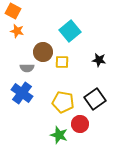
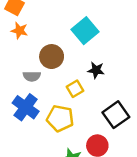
black star: (99, 60) -> (96, 70), moved
yellow square: (62, 62) -> (75, 89), moved, turned -32
yellow pentagon: (63, 102) -> (60, 118), moved

